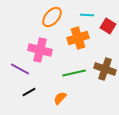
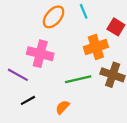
cyan line: (87, 15) -> (84, 11), moved, turned 64
orange cross: (78, 38) -> (96, 47), moved

